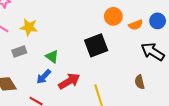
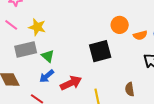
gray rectangle: (19, 51) -> (26, 50), size x1.5
green triangle: (52, 56) -> (48, 56), moved
brown semicircle: (140, 82) -> (130, 89), moved

